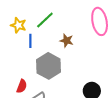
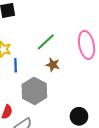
green line: (45, 20) -> (46, 42), moved

